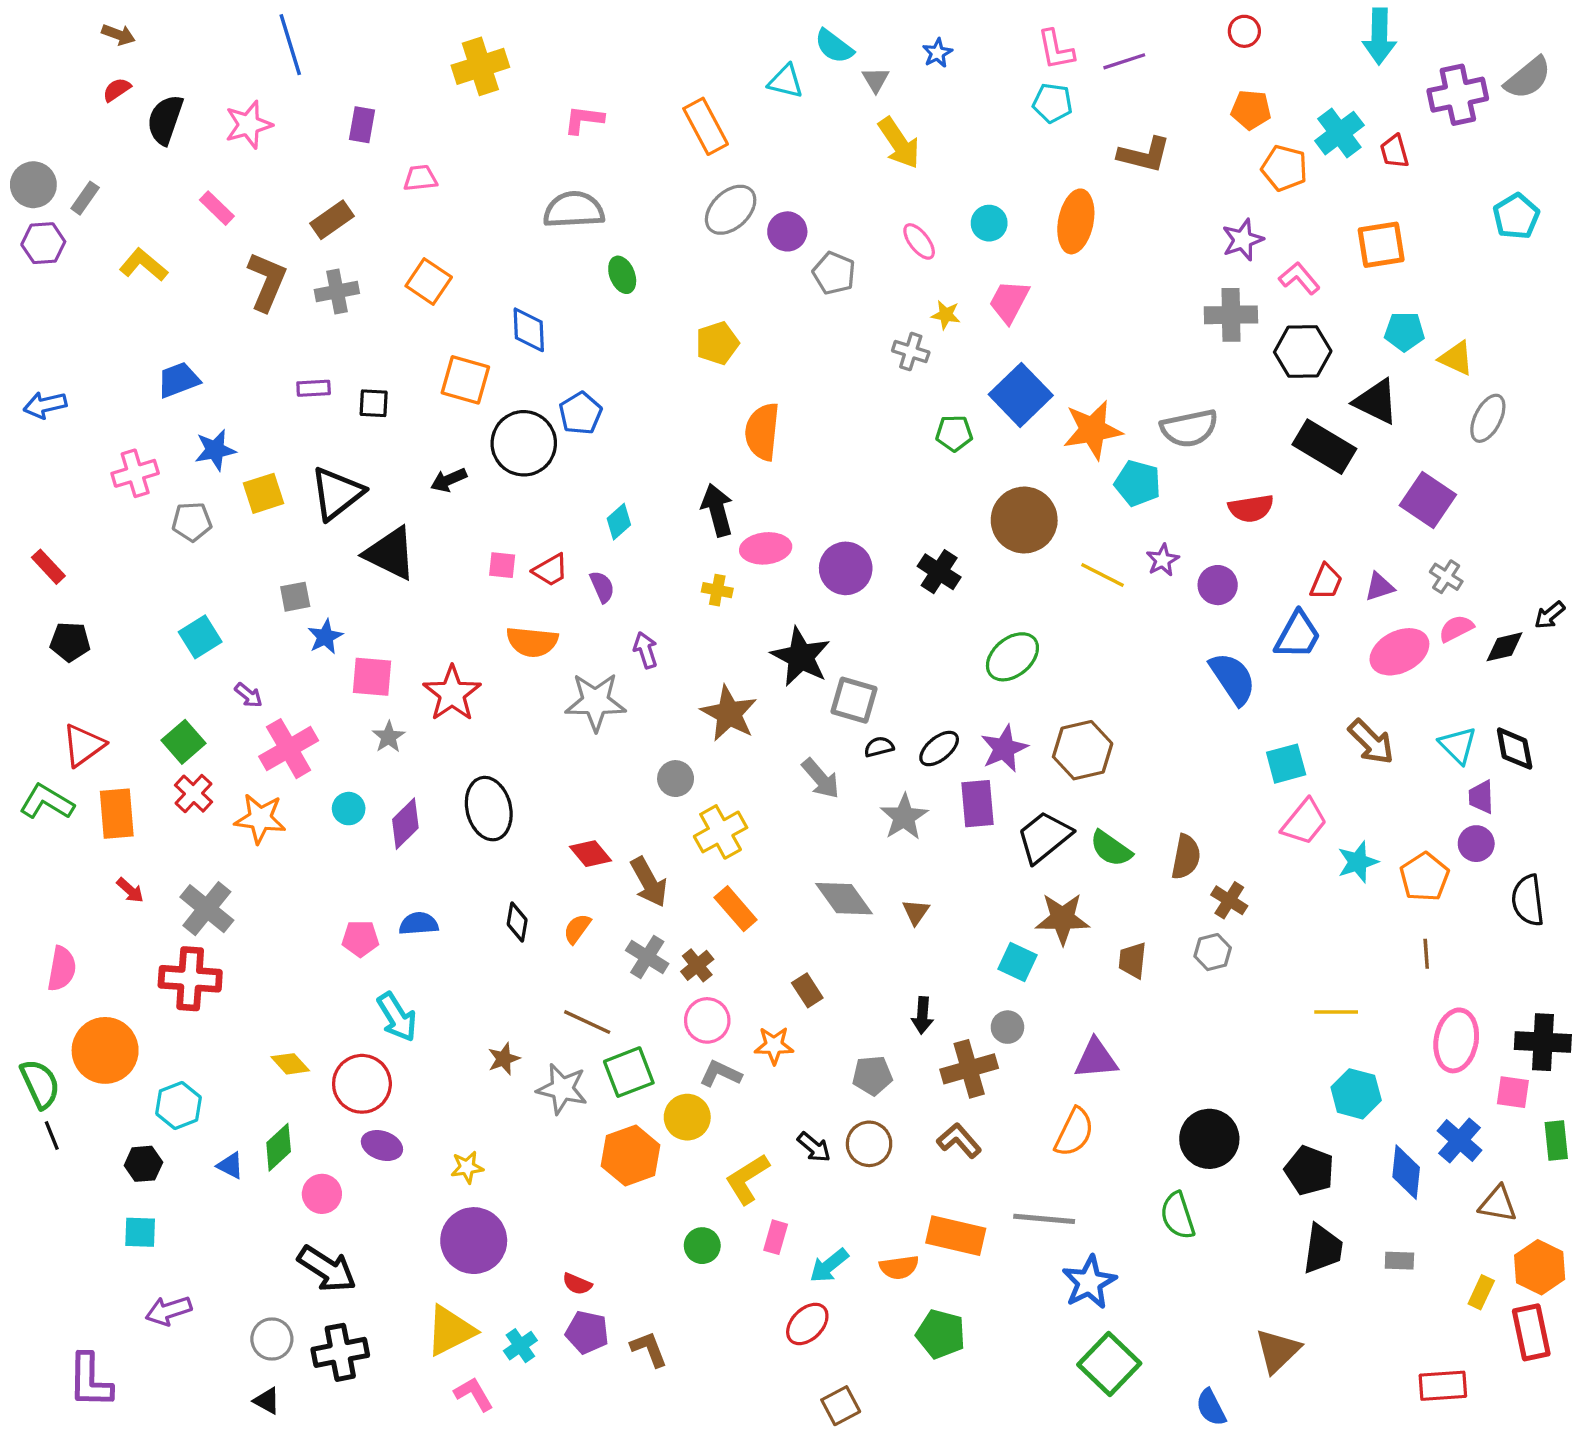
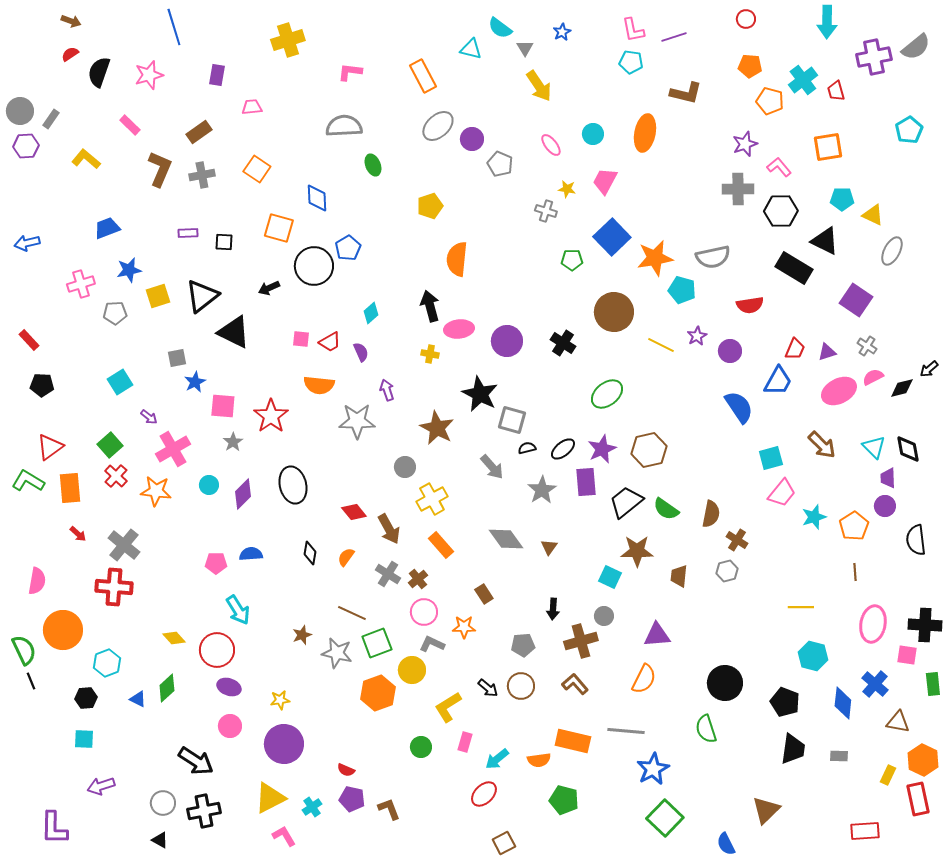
pink circle: (322, 1194) -> (230, 726), moved

